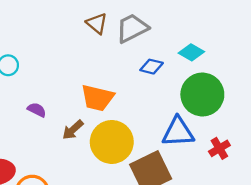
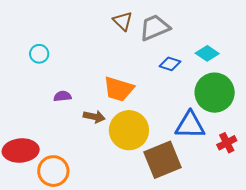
purple semicircle: (37, 110) -> (62, 96), turned -36
brown arrow: (73, 130) -> (94, 117), turned -130

